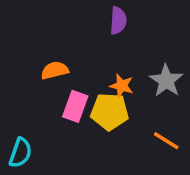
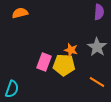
purple semicircle: (118, 21) -> (99, 12), moved
orange semicircle: (55, 70) -> (20, 13), moved

